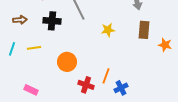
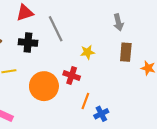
orange circle: (67, 62) -> (44, 86), size x1.4
red cross: (86, 85) -> (72, 75), moved

